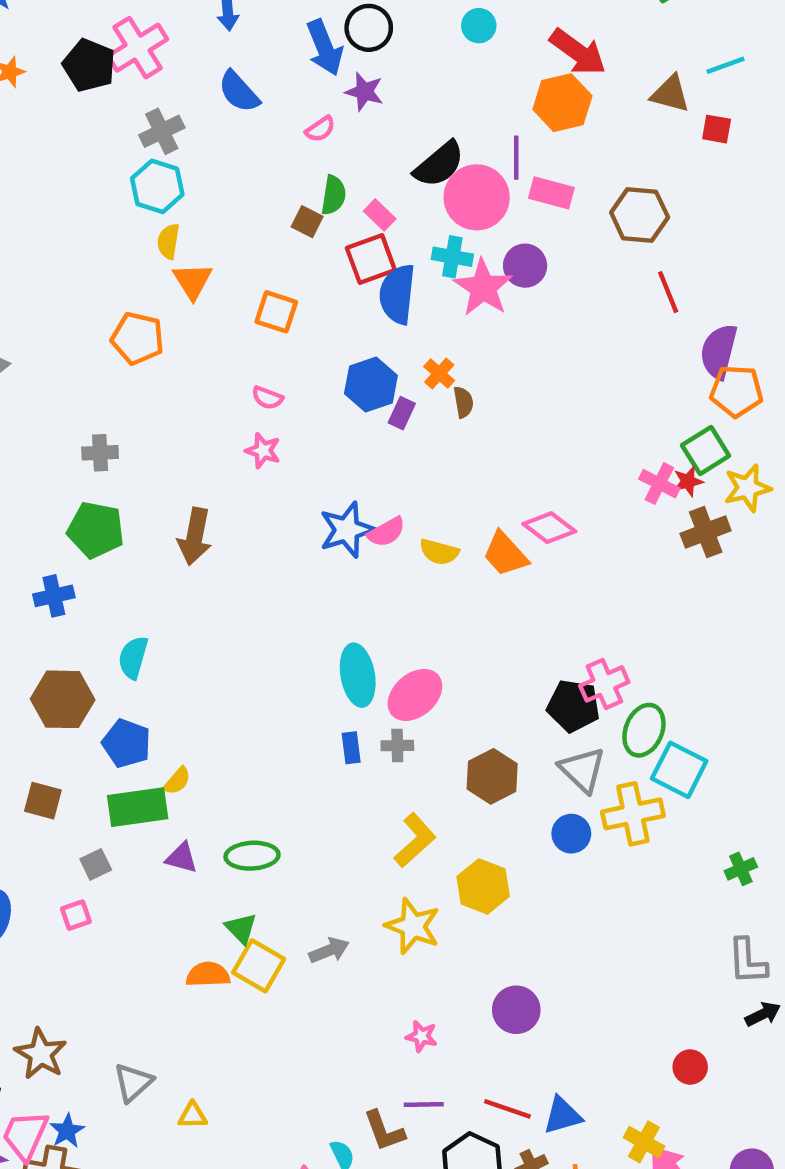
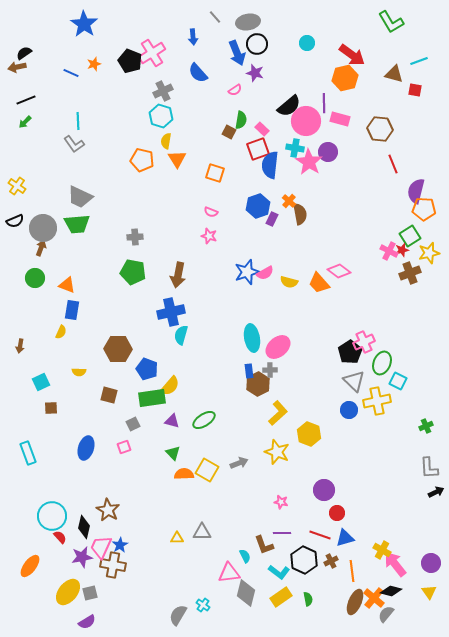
orange pentagon: (138, 338) -> (142, 160), moved
brown semicircle: (463, 402) -> (300, 214), size x1.5
blue cross: (54, 596) -> (171, 312), moved, size x1.5
cyan semicircle: (133, 658) -> (181, 335), moved
black pentagon: (573, 706) -> (350, 352), turned 30
cyan square: (679, 770) -> (398, 381), size x0.7
brown hexagon: (492, 776) -> (258, 384), moved
yellow semicircle: (177, 781) -> (170, 386), size x1.5
green ellipse: (252, 856) -> (204, 420), turned -30
green triangle: (241, 928) -> (173, 453), moved
red circle: (690, 1067) -> (337, 513), moved
gray triangle: (133, 1082) -> (202, 532), moved, turned 42

